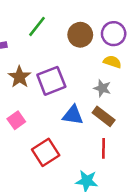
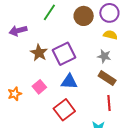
blue triangle: (73, 115) -> (69, 82), moved

